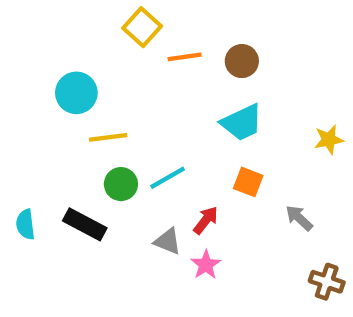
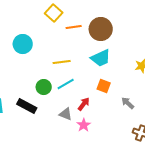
brown circle: (242, 61) -> (101, 29), size x1.5
yellow line: (108, 137) -> (62, 62), moved

